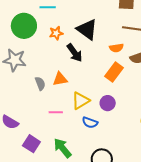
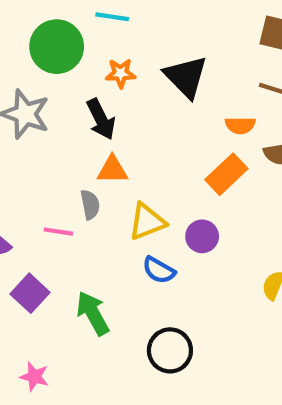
black arrow: (75, 53) -> (101, 119), moved
gray semicircle: (40, 83) -> (90, 205), moved
pink line: (56, 112) -> (58, 232), moved

